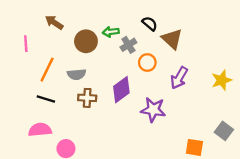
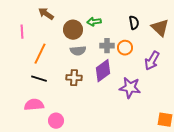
black semicircle: (150, 24) -> (134, 23), moved, turned 40
brown triangle: (172, 39) -> (160, 28), moved
gray cross: (128, 45) -> (107, 46), moved, turned 32
gray semicircle: (77, 74) -> (78, 51), moved

